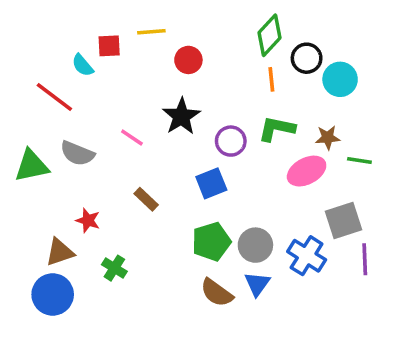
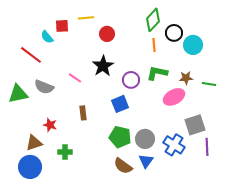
green line: (359, 160) -> (209, 84), moved
brown rectangle: (146, 199) -> (83, 113), turned 40
green pentagon: (211, 242) -> (120, 137), turned 30
green cross: (114, 268) -> (65, 152), turned -32

